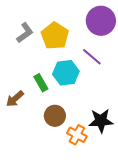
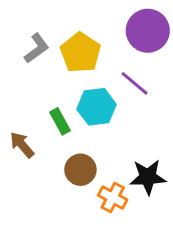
brown arrow: (15, 99) -> (22, 145), turned 90

